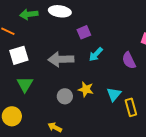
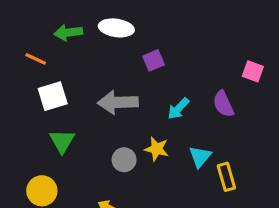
cyan arrow: (96, 54) -> (178, 109), moved

